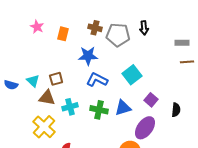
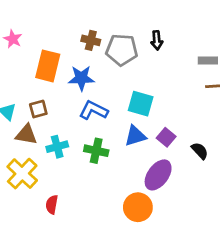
orange rectangle: (63, 34) -> (48, 66), moved, size x1.6
cyan square: (132, 75) -> (141, 104), turned -36
blue triangle: (123, 108) -> (135, 136), moved
black semicircle: (176, 110) -> (200, 151), turned -48

